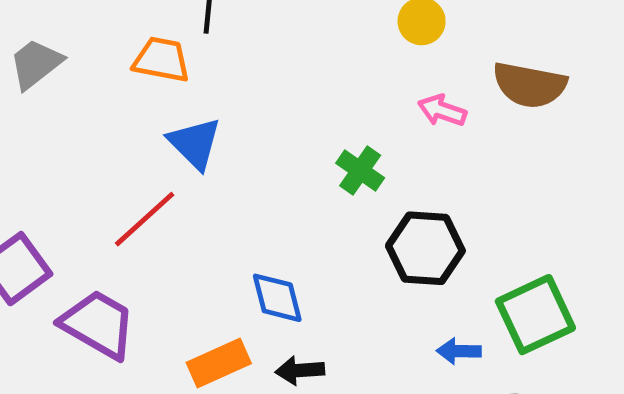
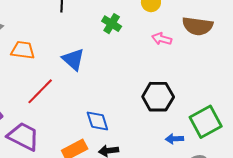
orange trapezoid: (161, 60) -> (23, 50), moved
blue triangle: (195, 143) -> (73, 59), moved
green cross: (360, 170) -> (112, 24), moved

